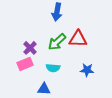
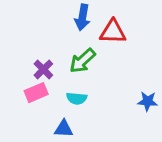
red triangle: (78, 39) -> (113, 32), moved
blue star: (87, 70) -> (148, 101), moved

